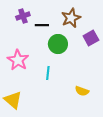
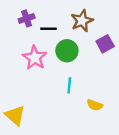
pink star: (18, 60) -> (35, 58), moved
cyan line: (48, 73) -> (69, 85), moved

